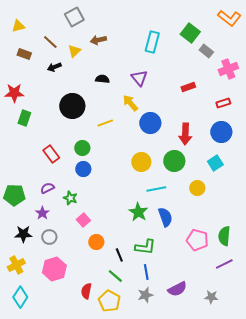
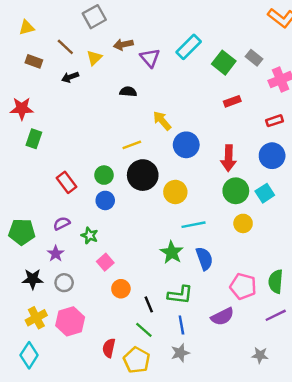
green square: (190, 33) -> (224, 63), moved
cyan rectangle: (152, 42) -> (189, 47), turned 30
purple triangle: (139, 78) -> (150, 58), moved
black circle: (72, 106) -> (143, 175), moved
green circle: (174, 161) -> (236, 191), moved
yellow cross: (16, 265) -> (36, 318), moved
purple semicircle: (177, 289) -> (222, 317), moved

